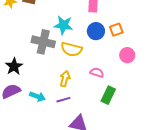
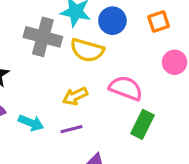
blue circle: (96, 31) -> (112, 21), moved
pink semicircle: (97, 73) -> (126, 88), size x1.5
yellow arrow: (65, 79) -> (75, 96), turned -133

